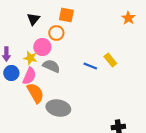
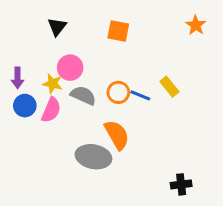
orange square: (66, 15) -> (118, 31), moved
orange circle: (56, 33) -> (118, 92), moved
orange semicircle: (35, 93) -> (117, 135), moved

